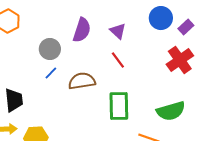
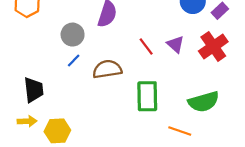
purple triangle: (118, 31) -> (175, 44), moved

